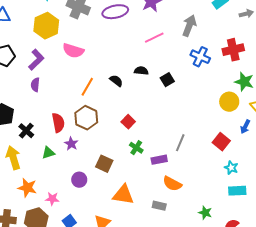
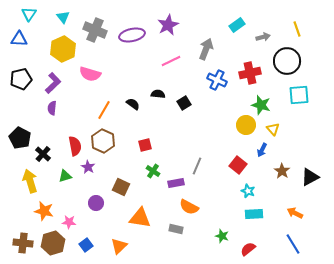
red square: (128, 122) -> (145, 145), turned 32

